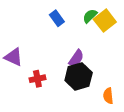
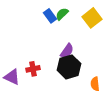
green semicircle: (90, 16) -> (62, 14), moved
purple triangle: (14, 57) -> (12, 77), moved

